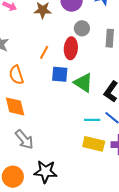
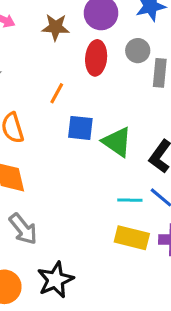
gray circle: (82, 28) -> (138, 51), moved
red ellipse: (71, 48) -> (96, 58), moved
black star: (45, 172) -> (55, 280), turned -30

